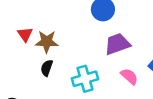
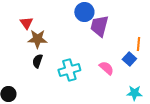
red triangle: (25, 34) -> (26, 23), moved
purple trapezoid: (117, 44) -> (99, 26), moved, turned -55

